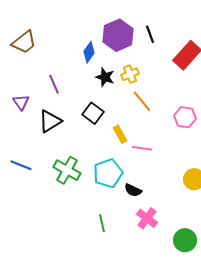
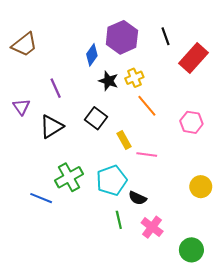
black line: (150, 34) -> (166, 36), moved
blue line: (21, 165) -> (41, 198), moved
green cross: (67, 170) -> (69, 177), turned 32
green line: (102, 223) -> (119, 220), moved

